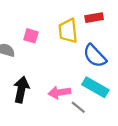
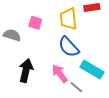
blue semicircle: (95, 56) -> (69, 47), moved
pink arrow: (59, 92) -> (60, 74), turned 60

